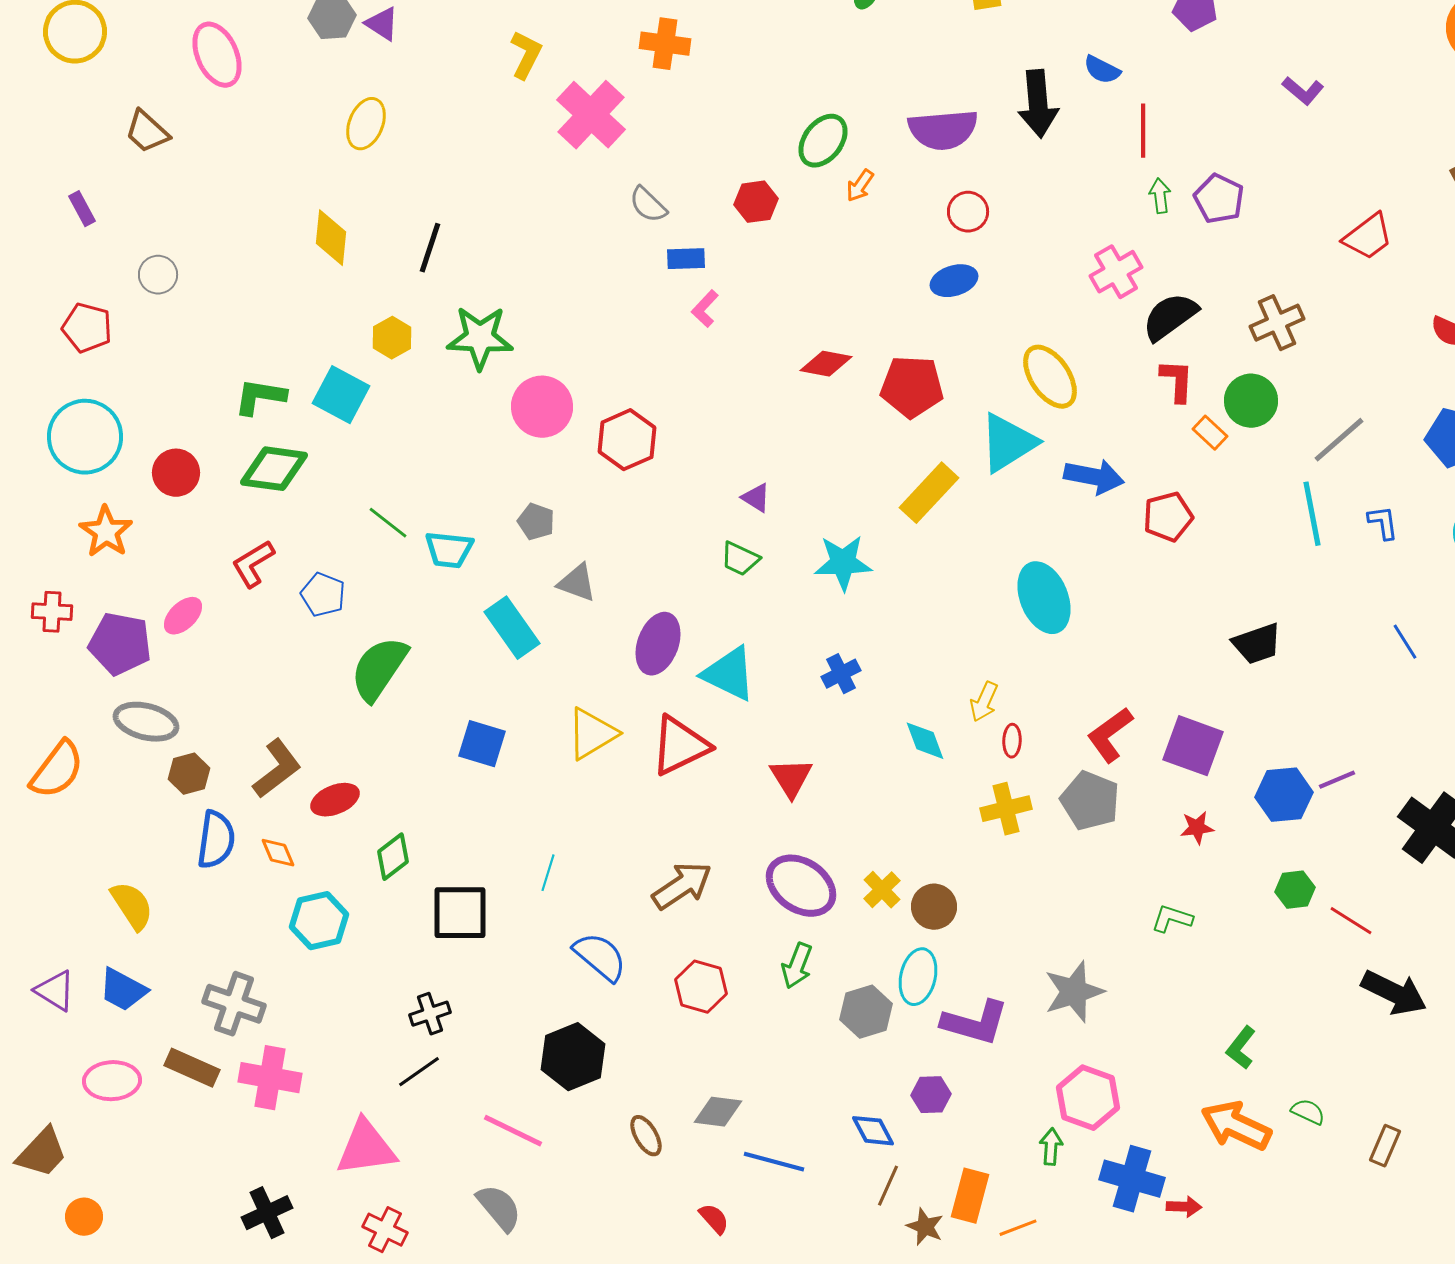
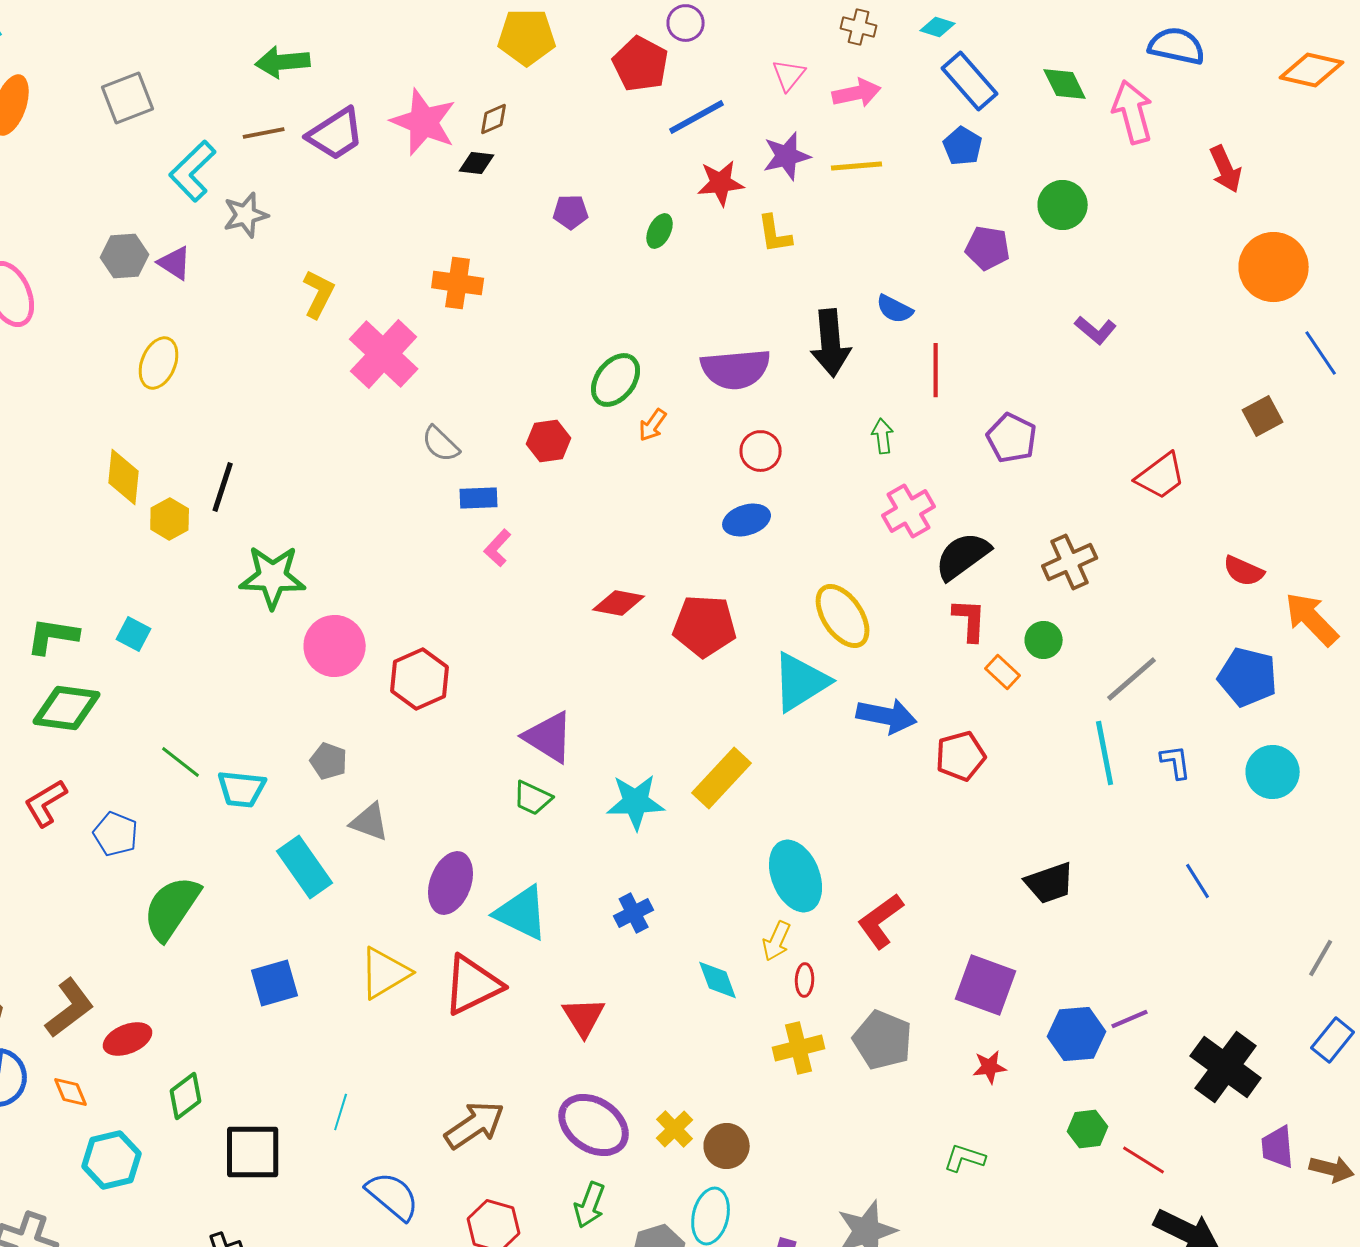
green arrow: (1160, 196) -> (883, 436), moved
yellow hexagon: (392, 338) -> (170, 519), moved
cyan square: (341, 395) -> (134, 634), size x0.6
green circle: (1251, 401) -> (1044, 640), size x0.7
yellow rectangle: (929, 493) -> (722, 778), moved
purple triangle: (756, 498) -> (549, 737), size x1.8
cyan ellipse: (1044, 598) -> (796, 876), moved
red L-shape: (1110, 735) -> (881, 921), moved
blue square: (482, 744) -> (275, 983), turned -33

